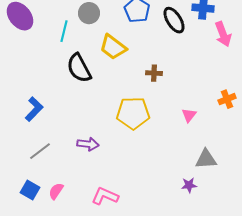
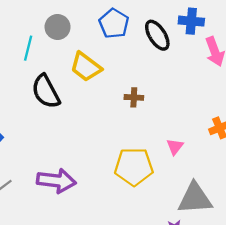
yellow pentagon: (133, 113) -> (134, 167), moved
purple arrow: (88, 144) -> (56, 181), size x1.5
gray triangle: (206, 159) -> (195, 198), size x1.4

